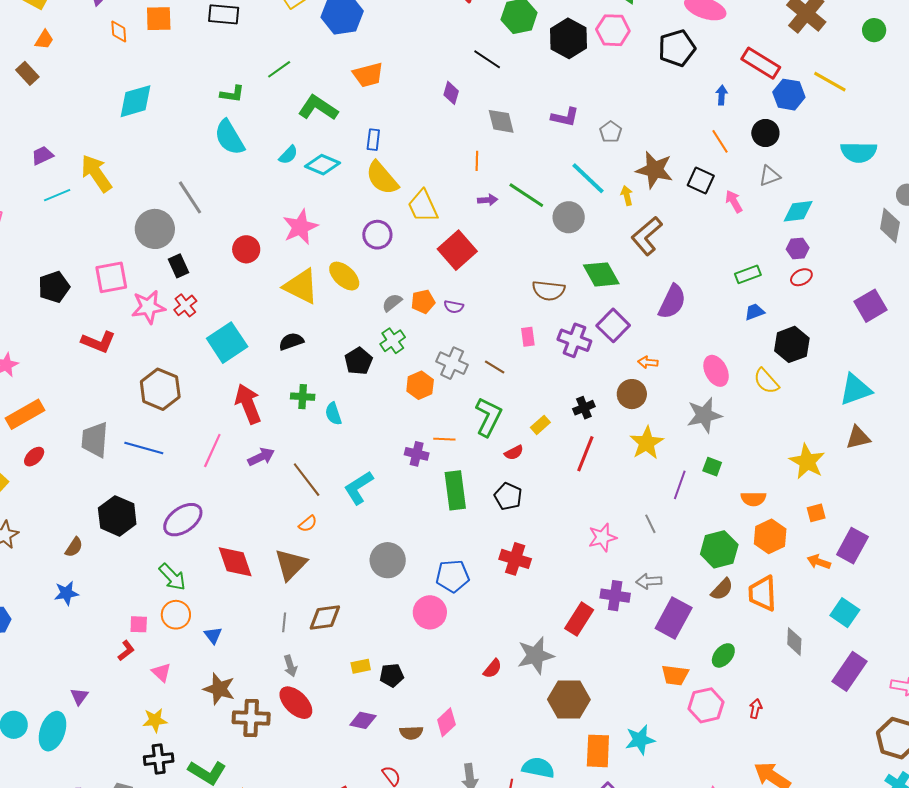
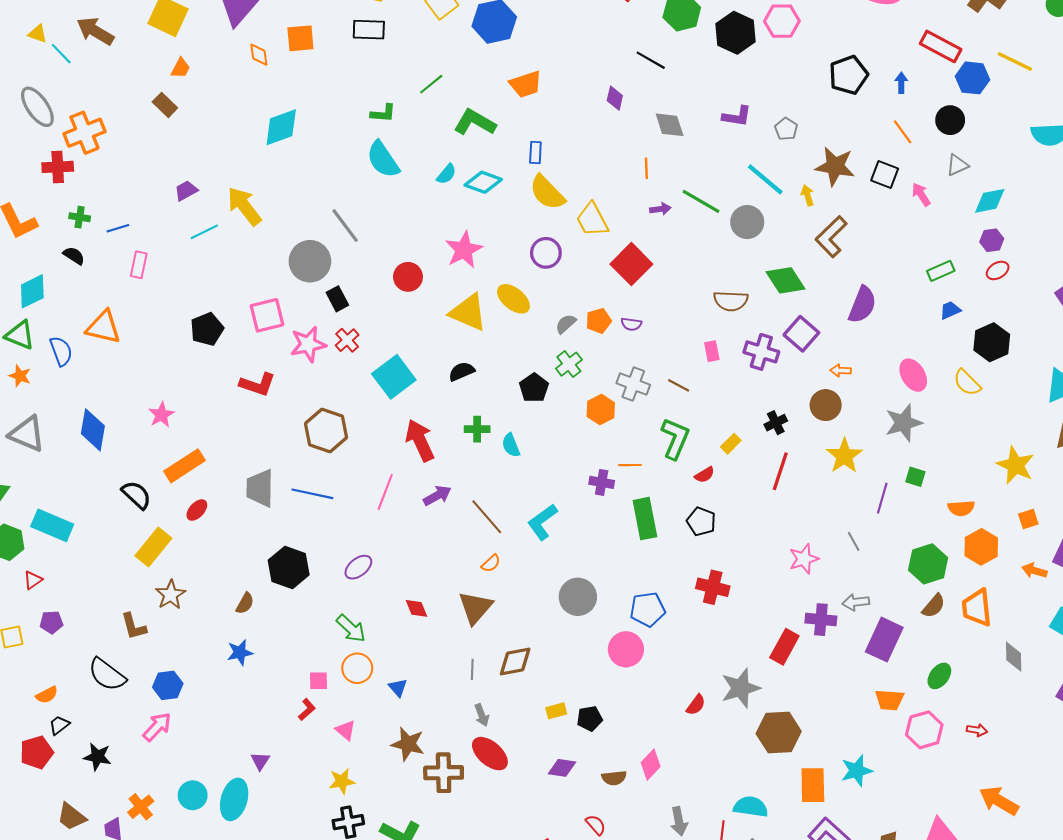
black pentagon: (677, 48) -> (848, 75), moved
purple ellipse: (183, 520) -> (358, 567), size x0.7
red diamond: (235, 562) -> (416, 608), size x0.6
red arrow: (756, 709) -> (977, 730), turned 90

